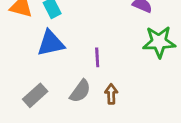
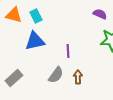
gray rectangle: (35, 95) -> (14, 78), moved

